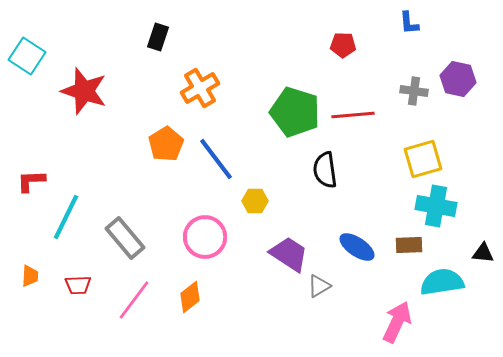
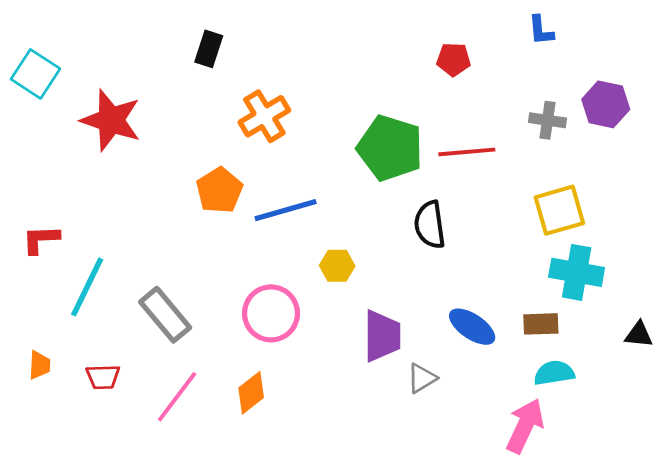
blue line: (216, 159) -> (286, 210), turned -69
purple trapezoid: (289, 254) -> (382, 336), turned 57
cyan semicircle: (442, 282) -> (554, 373), moved, size x0.7

